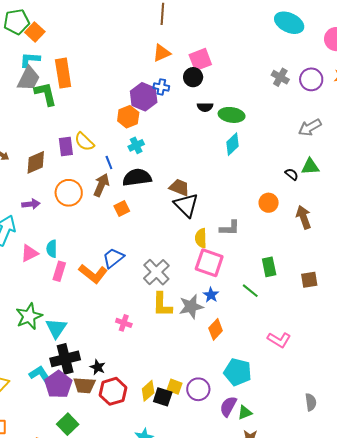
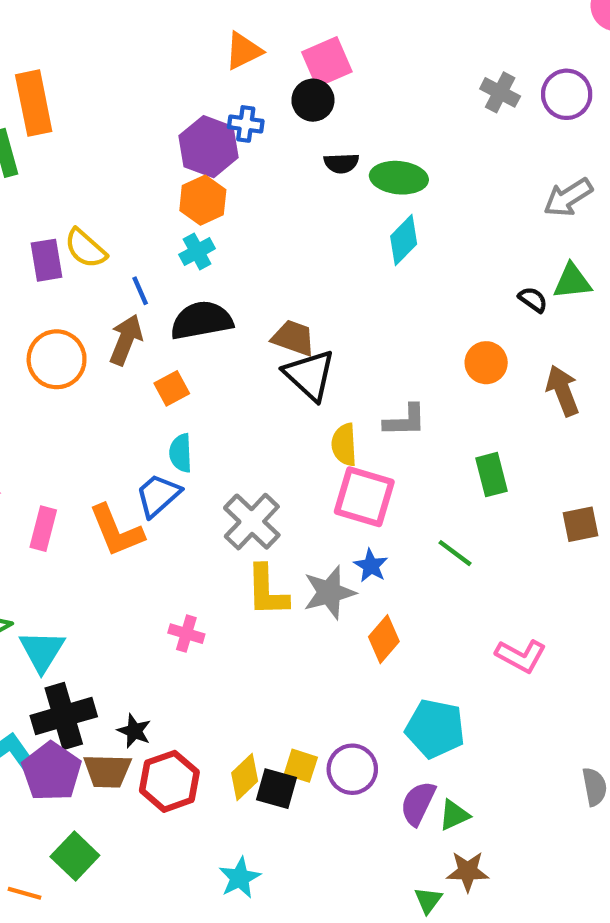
orange hexagon: (128, 117) -> (203, 200), moved
cyan semicircle: (52, 249) -> (181, 453), moved
green rectangle: (269, 267) -> (492, 475), moved
orange L-shape: (93, 274) -> (116, 531), turned 32

